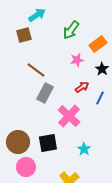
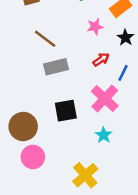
gray rectangle: (45, 93) -> (56, 67), turned 48
pink cross: (69, 116) -> (105, 98), moved
black square: (48, 143) -> (66, 111), moved

